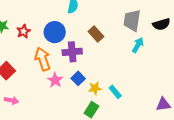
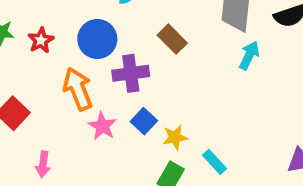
cyan rectangle: (115, 92) -> (215, 162), moved
pink arrow: (12, 100) -> (43, 164), moved, turned 88

